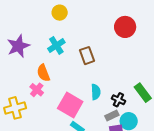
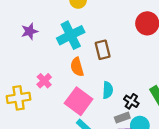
cyan cross: (56, 45) -> (71, 35), size x1.4
purple star: (18, 46) -> (29, 31), size x0.7
orange semicircle: (43, 73) -> (77, 67), moved

